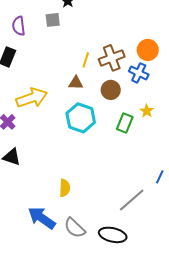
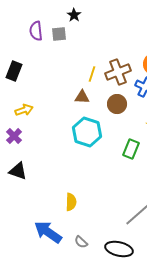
purple semicircle: (19, 26) -> (36, 31), moved
yellow arrow: (32, 98) -> (24, 110), moved, size x0.6
green rectangle: (125, 123) -> (131, 149), moved
gray semicircle: (75, 228) -> (81, 242), size x0.6

